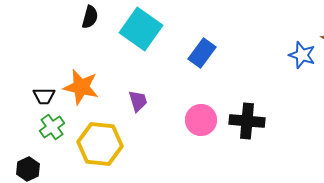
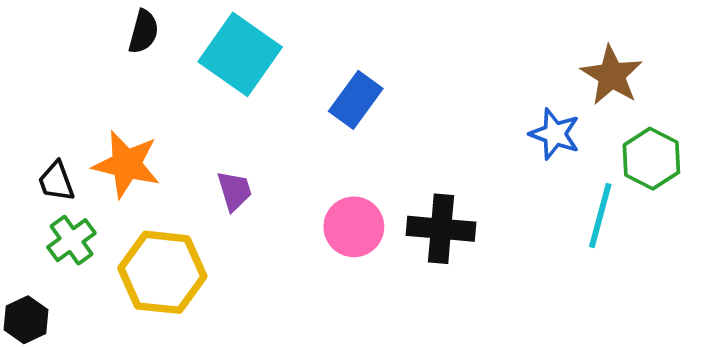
blue star: (302, 55) -> (555, 134), moved
black trapezoid: (44, 96) -> (56, 181), turned 70

